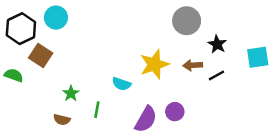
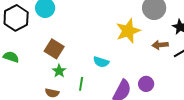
brown square: (41, 56) -> (54, 49), moved
yellow star: (154, 64) -> (128, 31), moved

